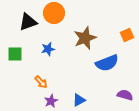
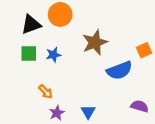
orange square: (127, 35) -> (144, 50), moved
green square: (15, 54) -> (29, 54), moved
blue triangle: (79, 100) -> (88, 112), turned -32

